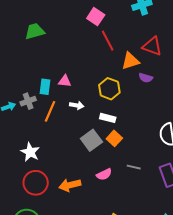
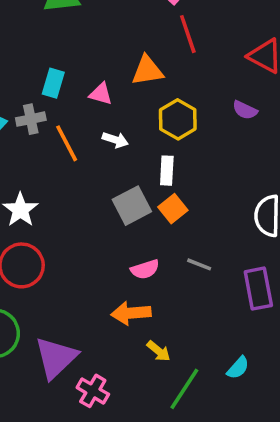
orange triangle: (130, 61) -> (147, 70), moved
cyan rectangle: (45, 87) -> (53, 83), moved
orange line: (50, 111) -> (67, 143), turned -60
white rectangle: (108, 118) -> (167, 171), turned 70
orange arrow: (70, 185) -> (131, 313), moved

